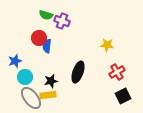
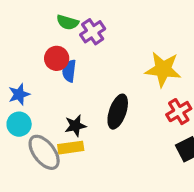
purple cross: (62, 21) -> (93, 32), turned 35
yellow star: (107, 45) -> (163, 69), size x1.6
cyan circle: (25, 77) -> (19, 124), moved

